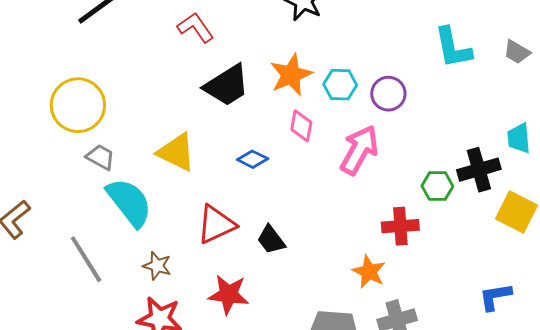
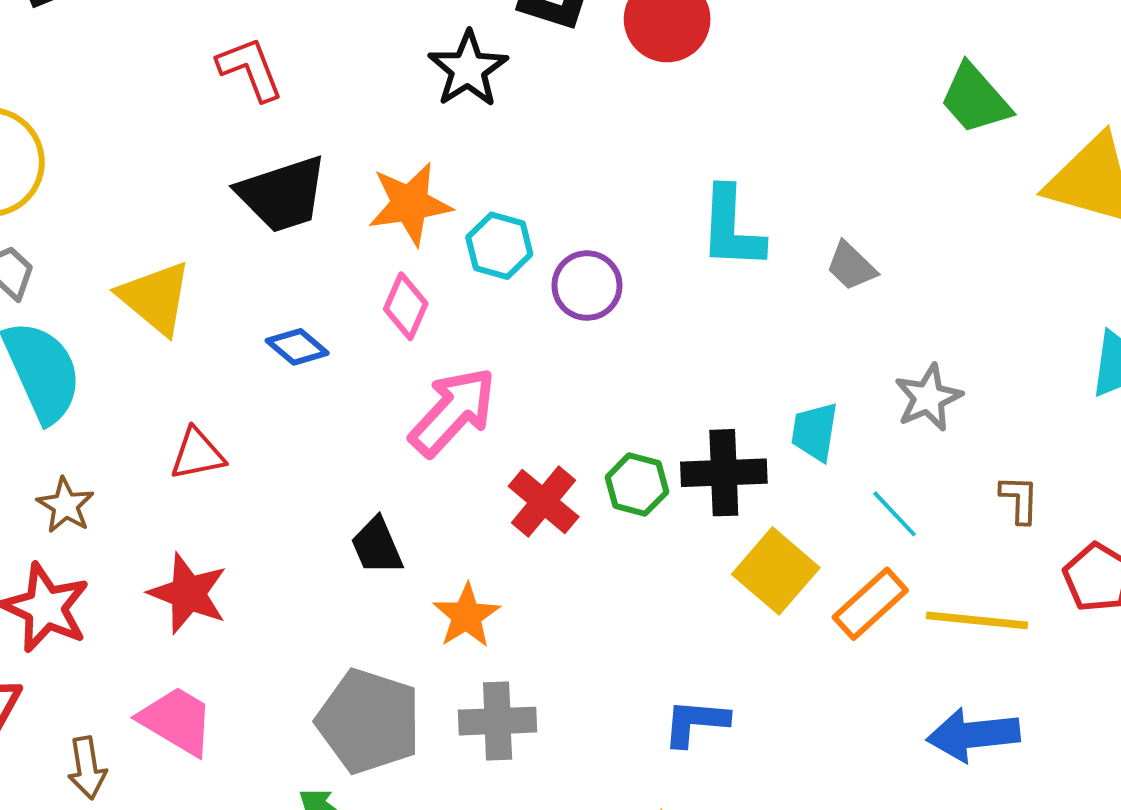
pink arrow: (359, 150) -> (453, 412), moved
red triangle: (216, 224) -> (197, 454), size x0.7
red cross: (400, 226) -> (544, 501), moved, turned 30
black trapezoid: (271, 240) -> (377, 546), moved

